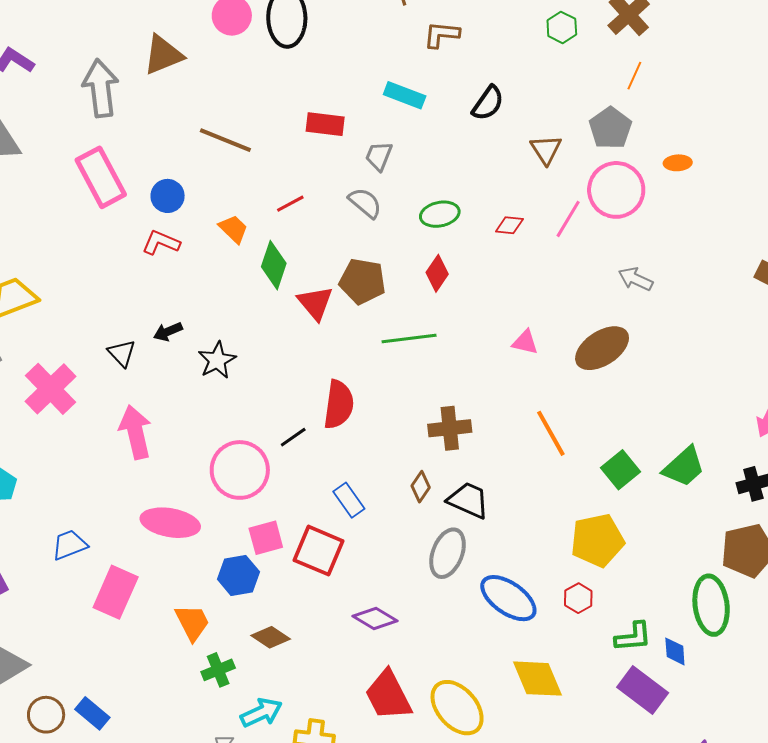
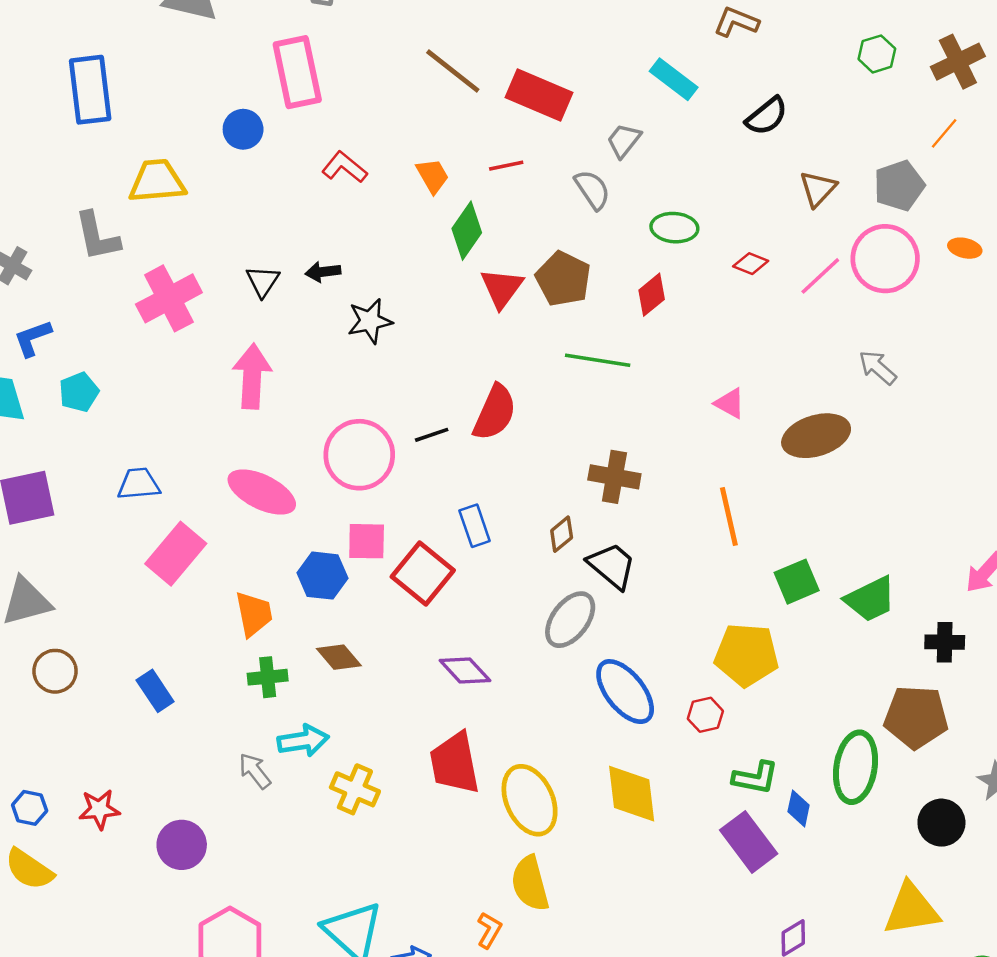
red rectangle: (325, 124) -> (539, 95), moved, size x1.4
blue circle: (168, 196) -> (243, 129), moved
blue rectangle: (92, 713) -> (155, 691), moved

